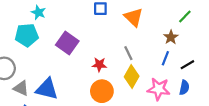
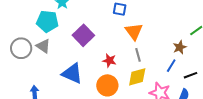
orange triangle: (133, 17) -> (134, 31), moved
yellow diamond: (132, 77) -> (137, 77), turned 35
gray triangle: (21, 88) -> (43, 46), moved
blue triangle: (47, 89) -> (72, 74), moved

